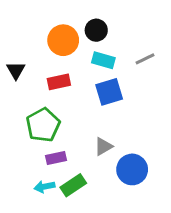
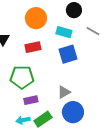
black circle: (96, 30) -> (74, 10), moved
gray line: (145, 59) -> (93, 31), turned 56
green pentagon: (43, 125) -> (22, 77), turned 30
blue circle: (132, 169) -> (73, 112), moved

